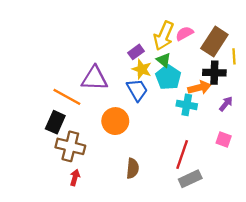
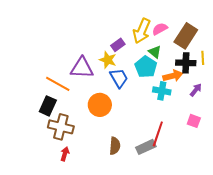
yellow line: (234, 56) -> (203, 58), moved
green triangle: (164, 60) -> (155, 52), moved
yellow star: (142, 69) -> (108, 60), moved
gray rectangle: (190, 179) -> (146, 147), moved

